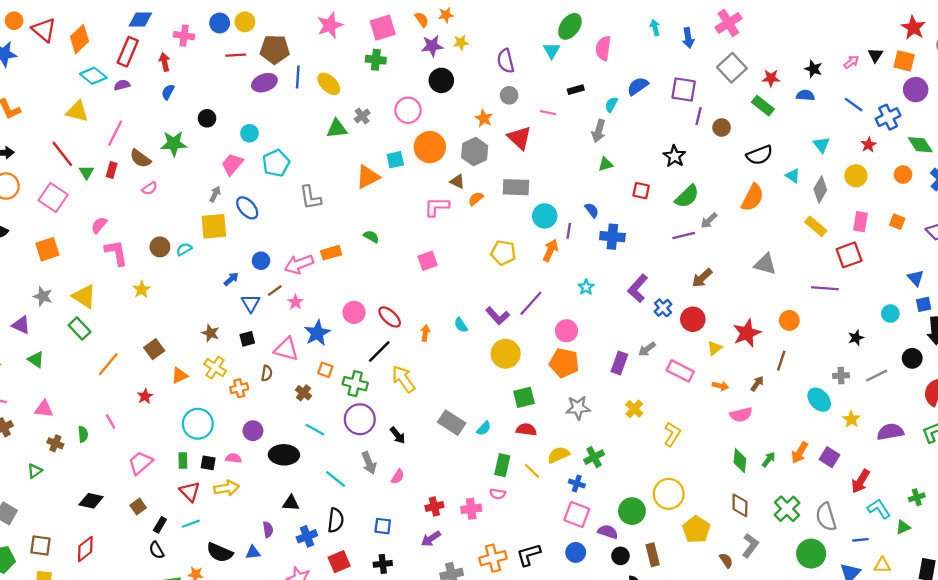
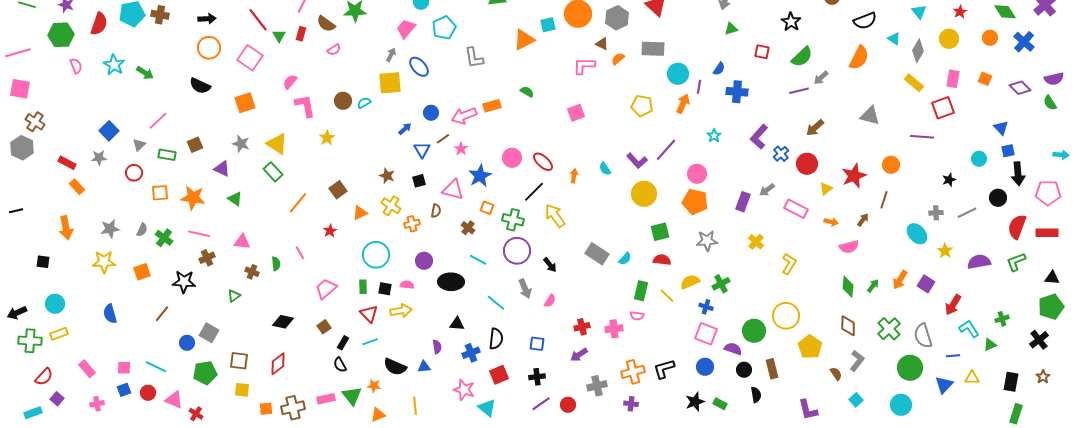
blue semicircle: (592, 210) -> (719, 69), turned 72

